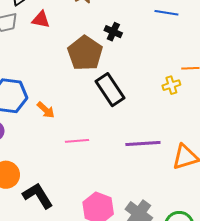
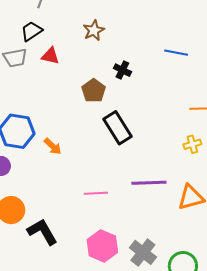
brown pentagon: (85, 53) -> (94, 91), size x0.7
yellow cross: (171, 85) -> (192, 144), moved
pink line: (77, 141) -> (96, 193), moved

